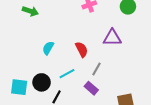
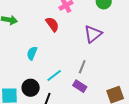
purple triangle: (112, 38) -> (93, 34), turned -30
red semicircle: (82, 49) -> (52, 24), moved

